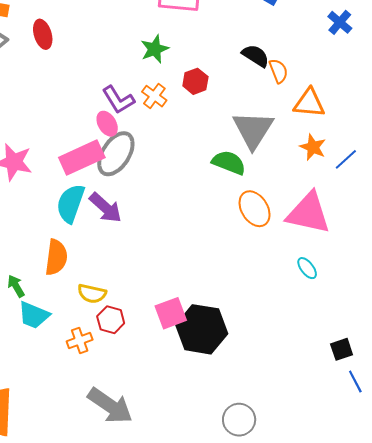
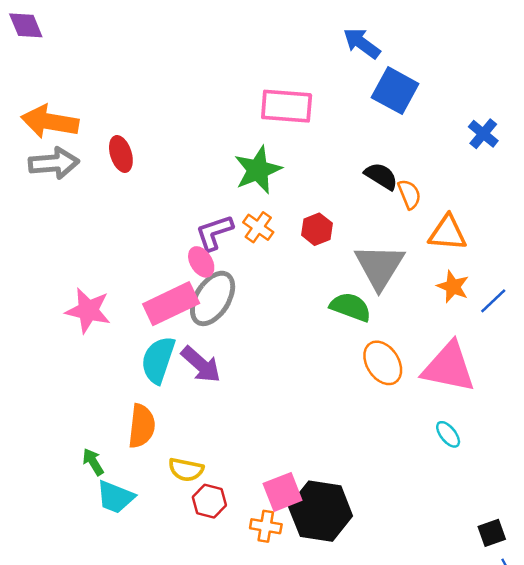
green star: (155, 49) -> (258, 170), size x1.4
red hexagon: (195, 81) -> (317, 229), moved
purple L-shape: (118, 100) -> (214, 233), turned 104
orange cross: (80, 341) -> (266, 526), moved, turned 30

